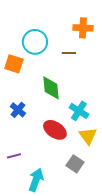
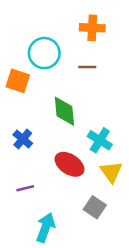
orange cross: (83, 28) -> (92, 28), moved
purple line: (14, 156) -> (25, 188), moved

